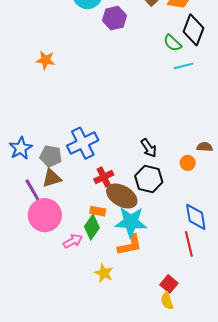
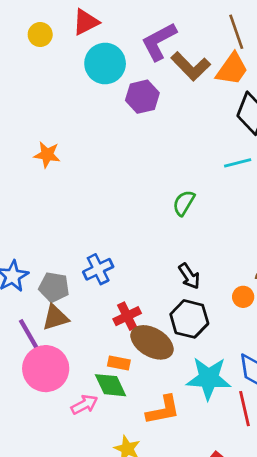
green semicircle: (173, 43) -> (184, 203), moved, turned 78
blue cross: (83, 143) -> (98, 269), size x0.7
cyan star: (131, 222) -> (209, 378), moved
green diamond: (92, 227) -> (111, 385), turned -60

